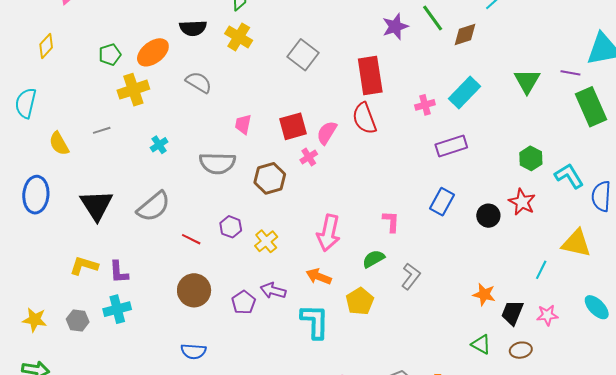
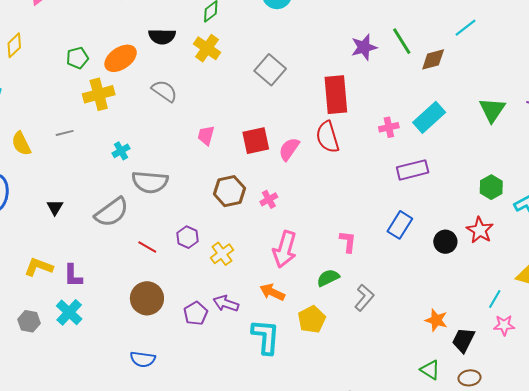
pink cross: (309, 157) -> (269, 199), moved
gray semicircle: (217, 163) -> (150, 182), moved
black triangle: (96, 205) -> (55, 207), size x0.5
cyan cross: (117, 309) -> (69, 312), turned -36
pink star: (547, 315) -> (504, 325), moved

